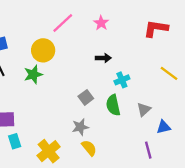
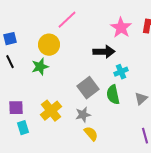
pink star: (101, 23) -> (121, 28), moved, size x1.5
black arrow: (103, 58) -> (104, 52), size x1.5
gray square: (86, 97) -> (88, 88), size x1.5
yellow cross: (49, 151) -> (51, 111), moved

